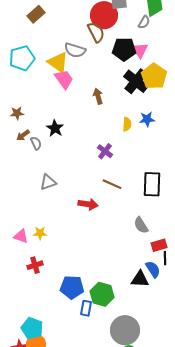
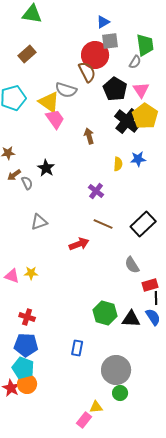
black pentagon: (124, 49) -> (115, 89), turned 30
pink triangle: (140, 50) -> (141, 90), moved
black rectangle: (152, 184) -> (143, 224), turned 45
red arrow: (88, 204) -> (79, 244), turned -30
red cross: (35, 265) -> (27, 317), moved, turned 35
blue semicircle: (153, 269) -> (153, 317), moved
blue pentagon: (72, 287) -> (26, 345), moved
green hexagon: (102, 294) -> (105, 313), moved

